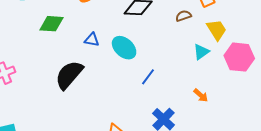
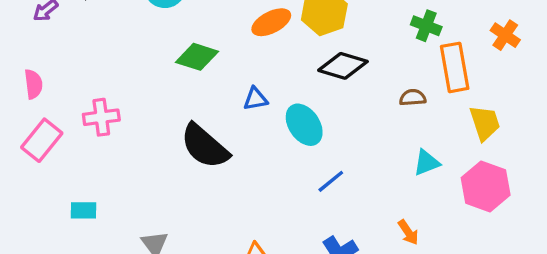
yellow trapezoid: (217, 30) -> (485, 123), moved
blue triangle: (92, 40) -> (255, 99), turned -35
black semicircle: (69, 75) -> (205, 146), turned -104

